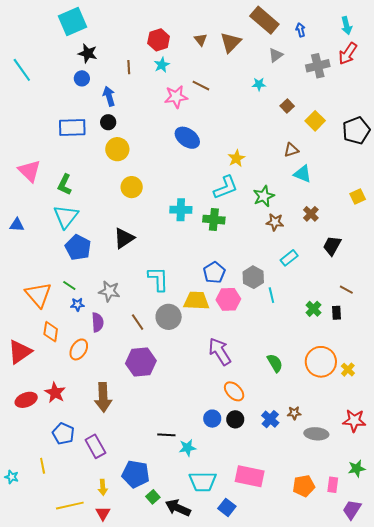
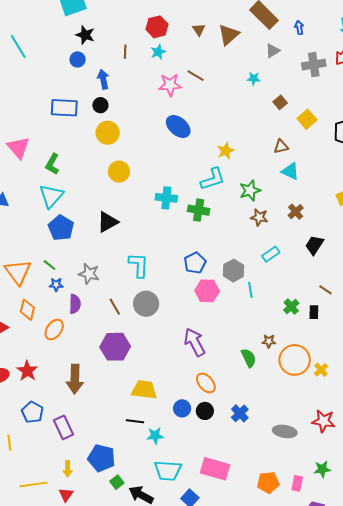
yellow trapezoid: (196, 301) -> (144, 390), moved
brown star: (294, 413) -> (269, 341), moved

